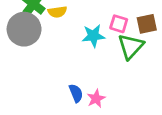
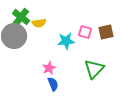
green triangle: (131, 46) -> (94, 69), moved
pink star: (96, 99) -> (49, 68), moved

